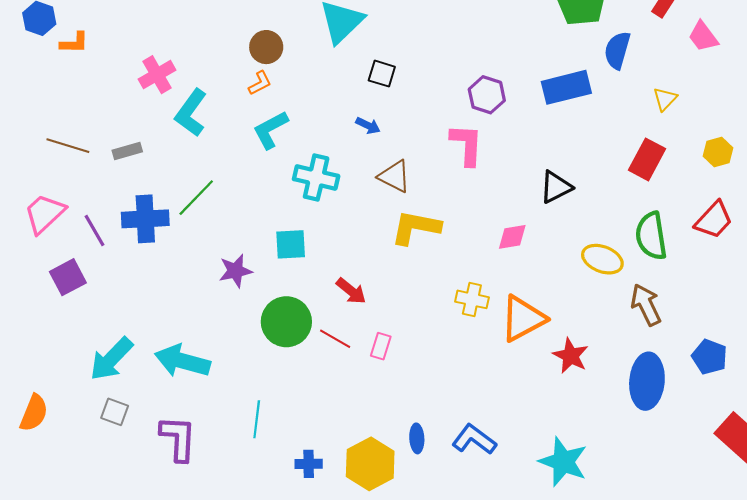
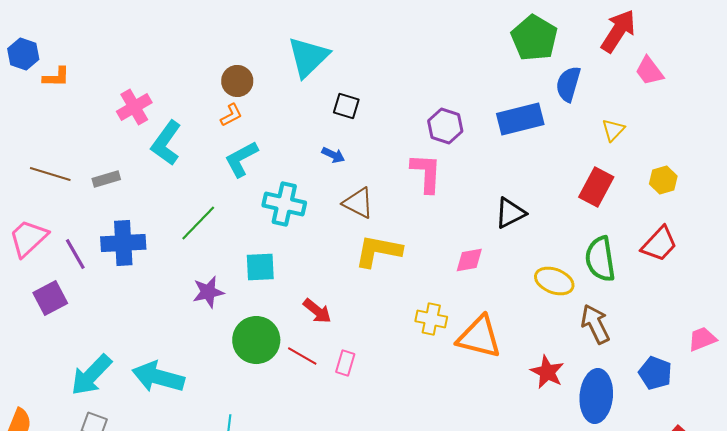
green line: (196, 198) -> (198, 223), moved
orange triangle: (523, 319) -> (479, 337), turned 42
red star: (571, 356) -> (547, 372), moved

